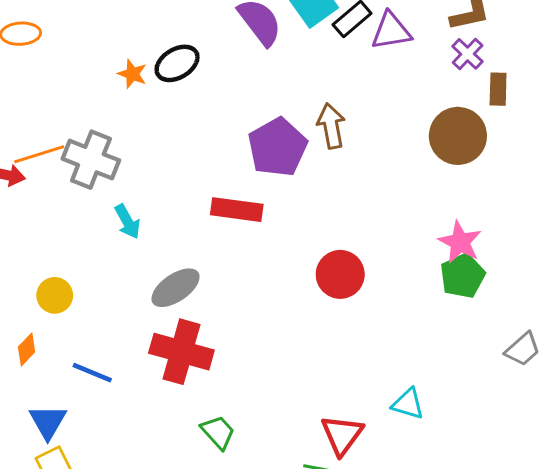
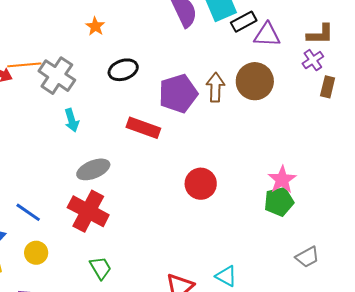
black ellipse: (177, 63) -> (123, 70), moved
brown circle: (458, 136) -> (255, 81), moved
yellow circle: (55, 295) -> (36, 253), moved

